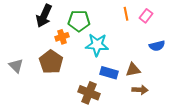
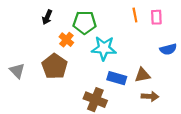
black arrow: (44, 16) -> (47, 17), size x0.6
pink rectangle: (146, 16) -> (156, 17), turned -40
orange cross: (62, 37) -> (66, 40), turned -32

